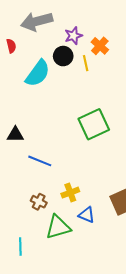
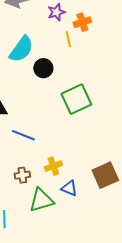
orange cross: (100, 46) -> (82, 22), turned 30
black circle: (63, 56) -> (43, 68), moved
brown cross: (39, 202) -> (22, 175), turned -35

